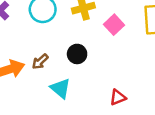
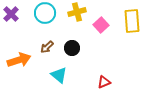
brown arrow: (40, 62) -> (47, 47), moved

